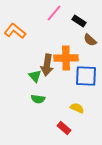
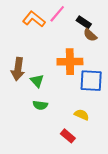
orange L-shape: (15, 31) -> (34, 19), moved
brown semicircle: (90, 40) -> (90, 35), moved
brown arrow: (47, 65) -> (18, 69), moved

